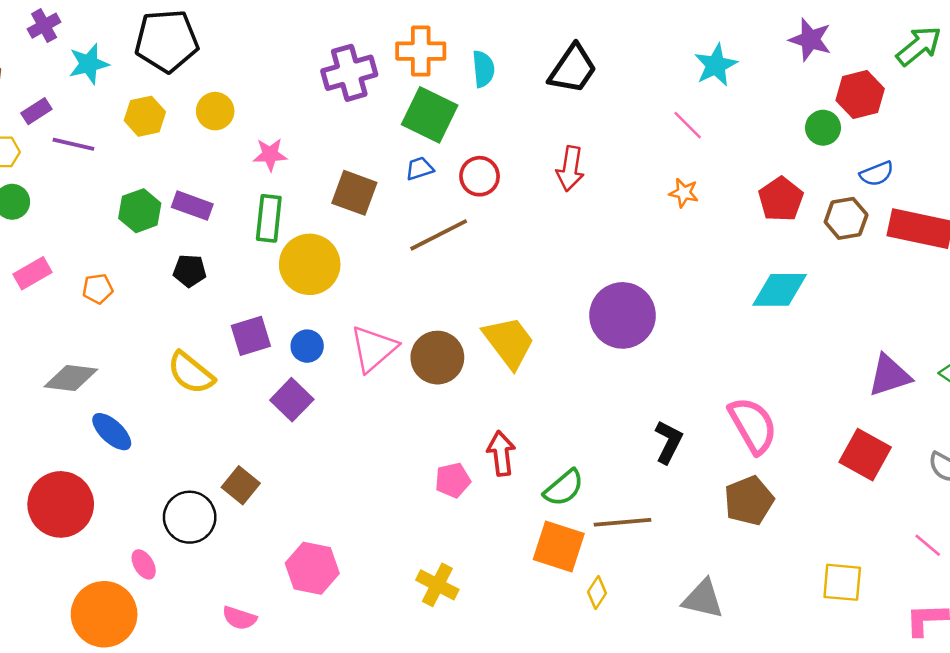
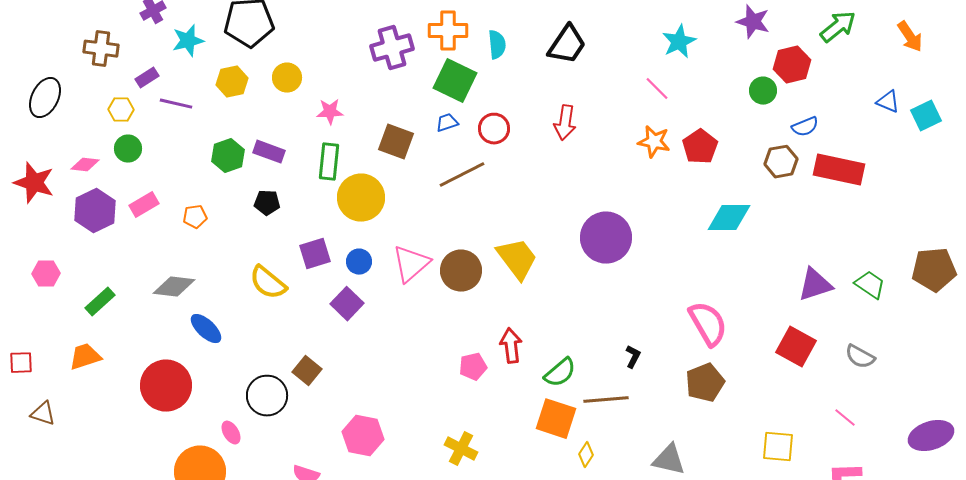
orange star: (684, 193) -> (654, 142), size x1.4
red pentagon: (781, 199) -> (700, 147), moved
black L-shape: (669, 442) -> (633, 357), moved, size x0.7

